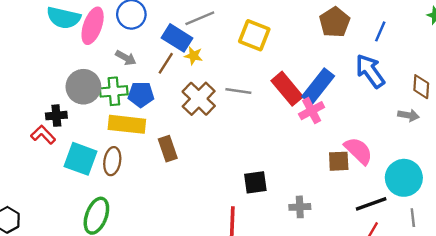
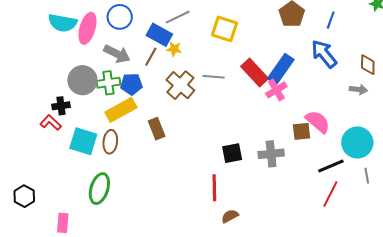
gray arrow: (126, 58) -> (117, 54), size x1.5
yellow rectangle: (127, 124) -> (121, 110), turned -32
gray cross: (300, 207) -> (271, 154), moved, size x1.4

